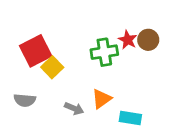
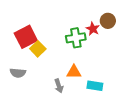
brown circle: (148, 40) -> (108, 21), moved
orange triangle: (102, 99) -> (74, 72), turned 35
gray arrow: (74, 108) -> (59, 86), moved, turned 48

